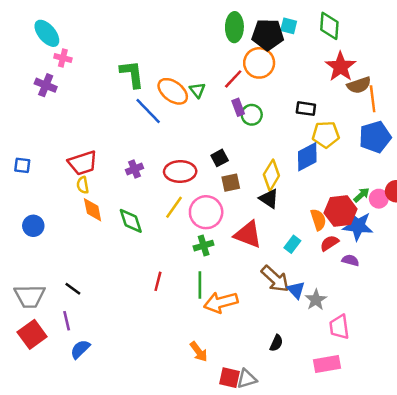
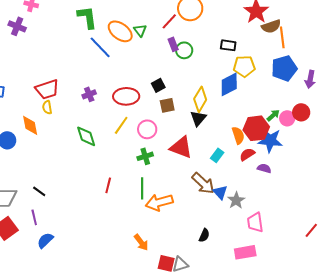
black triangle: (269, 199) -> (198, 118), turned 36
orange diamond: (93, 210) -> (30, 125), moved
pink circle: (206, 212) -> (147, 129), size x0.7

